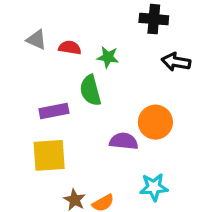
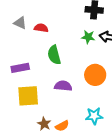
green star: (108, 57) -> (88, 37), moved
purple rectangle: (54, 111) -> (20, 68), moved
purple semicircle: (124, 141) -> (63, 86), moved

